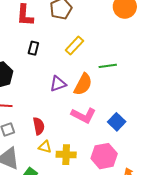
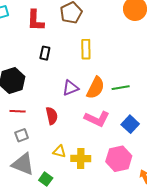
yellow rectangle: (74, 45) -> (86, 49), turned -42
green line: (108, 66) -> (121, 88), moved
red semicircle: (39, 126) -> (52, 116), moved

